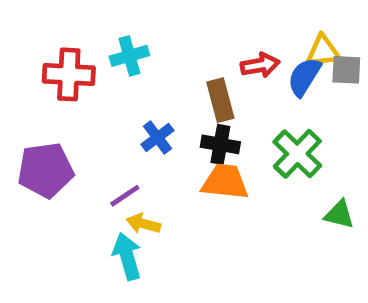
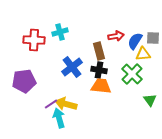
yellow triangle: (323, 51) -> (143, 54), moved
blue cross: (157, 137) -> (72, 67), size x1.5
purple line: (125, 196) -> (51, 104), moved
green triangle: (339, 214) -> (150, 100), turned 40
yellow arrow: (143, 224) -> (66, 104), size x1.5

